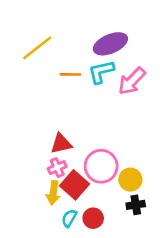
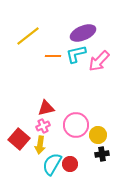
red square: (75, 185) -> (19, 139), moved
cyan semicircle: (69, 218) -> (52, 164), size x1.6

